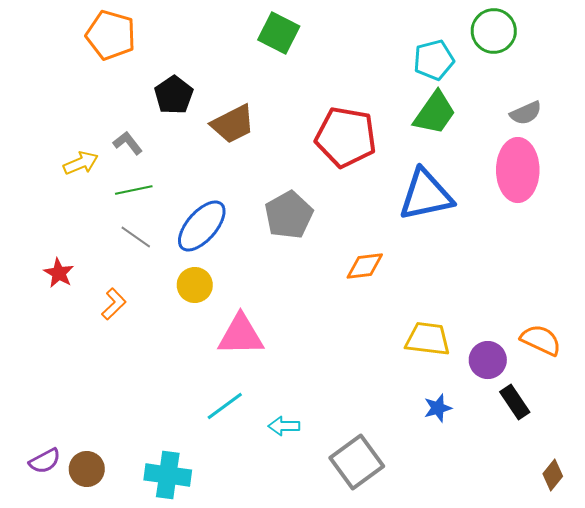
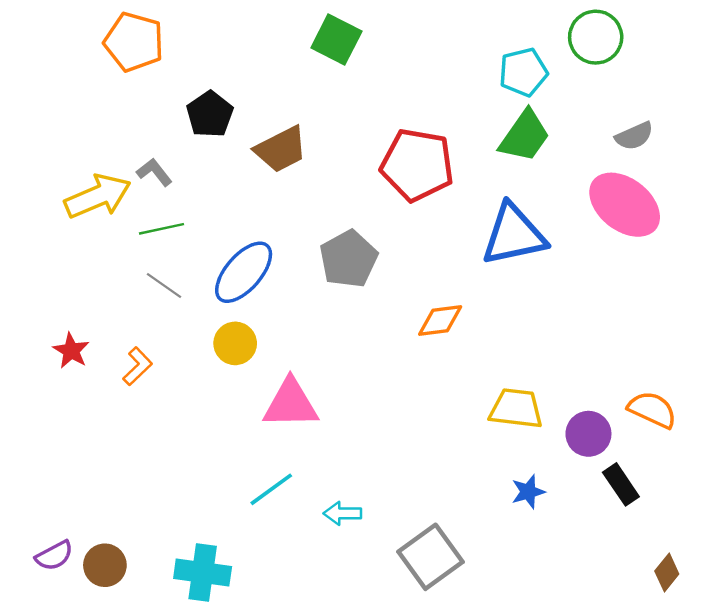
yellow arrow: (81, 163) -> (98, 196), size x1.6
pink ellipse: (518, 170) -> (625, 205), turned -52
red star: (59, 273) -> (71, 351), moved

